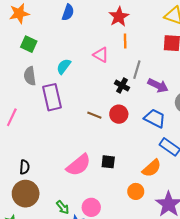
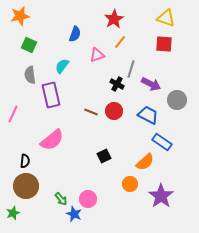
blue semicircle: (68, 12) -> (75, 34), moved
orange line: (125, 41) -> (120, 42), turned 40
pink triangle: (101, 55) -> (97, 55), turned -49
black square: (108, 162) -> (104, 156), turned -32
pink semicircle: (79, 165) -> (52, 140), moved

